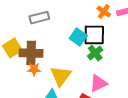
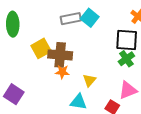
cyan square: (78, 37) -> (90, 18), moved
yellow triangle: (61, 76) -> (89, 80), size x0.6

